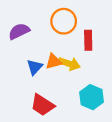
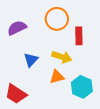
orange triangle: (54, 61) -> (57, 77), moved
red trapezoid: (42, 105) -> (16, 94), moved

